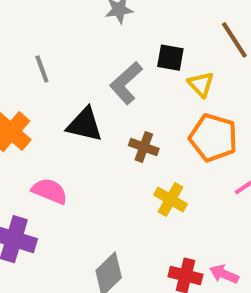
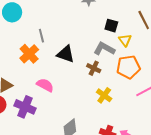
gray line: (42, 69) -> (41, 36), moved
gray L-shape: (126, 83) -> (104, 49), moved, turned 65
orange pentagon: (213, 138) -> (128, 67), turned -30

